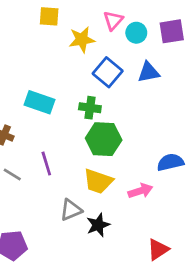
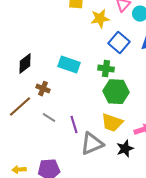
purple line: (46, 164) -> (74, 125), moved
gray triangle: (71, 210) -> (92, 144), size x1.4
black star: (98, 225) -> (125, 149), moved

